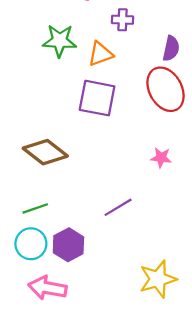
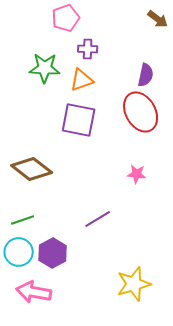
purple cross: (122, 20) -> (88, 49), moved

